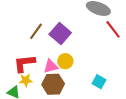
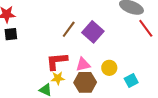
yellow circle: (65, 61) -> (109, 68), moved
cyan square: (99, 82) -> (131, 80), turned 32

